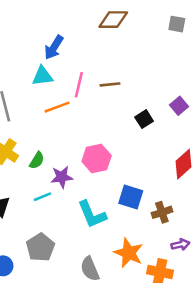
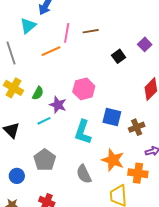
cyan triangle: (42, 76) -> (28, 26), moved, turned -30
purple star: (62, 177) -> (58, 105), turned 30
cyan L-shape: (92, 214) -> (83, 132), turned 45

